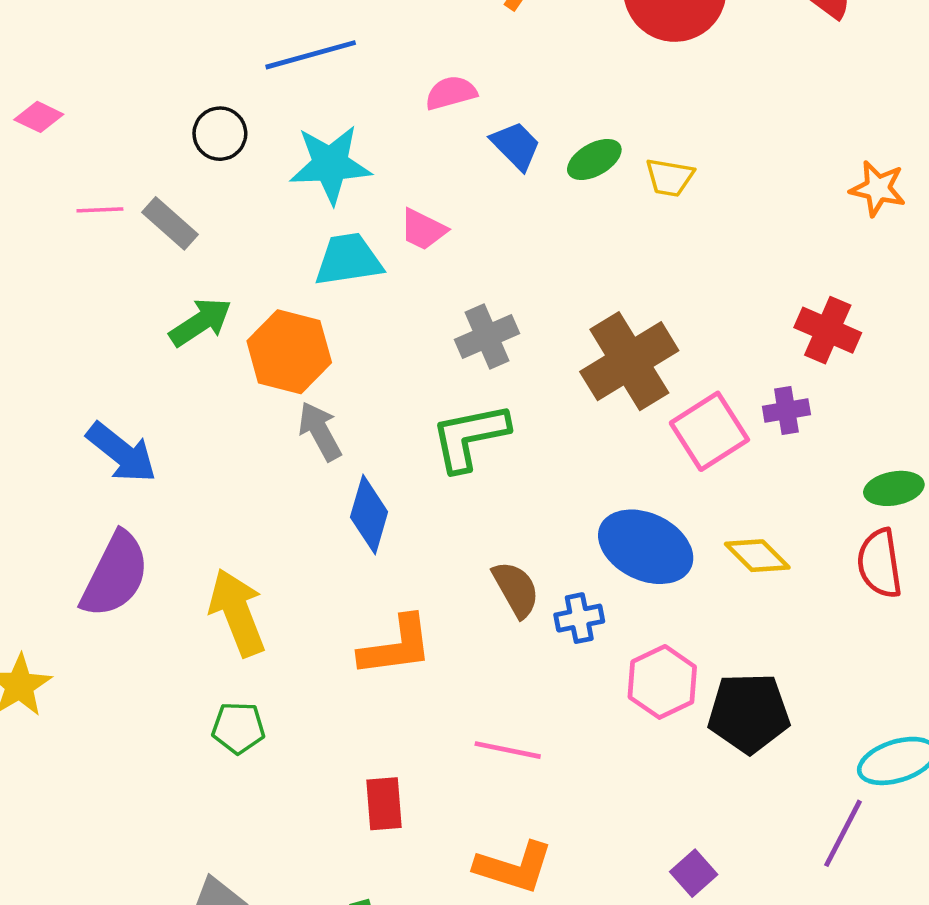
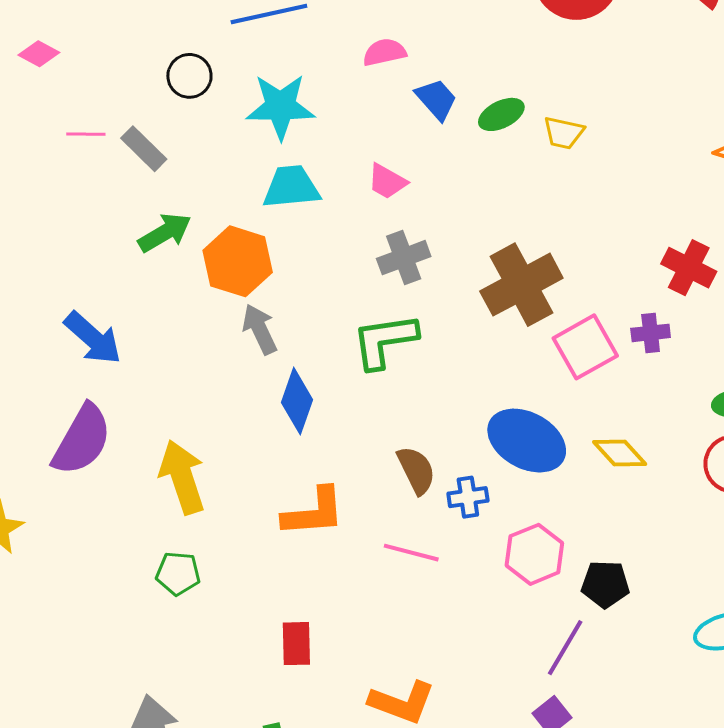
pink trapezoid: (423, 229) -> (387, 181), moved
black pentagon: (749, 713) -> (605, 584), size x0.7
pink line: (508, 750) -> (411, 553), moved
purple line: (843, 833) -> (565, 648), moved

